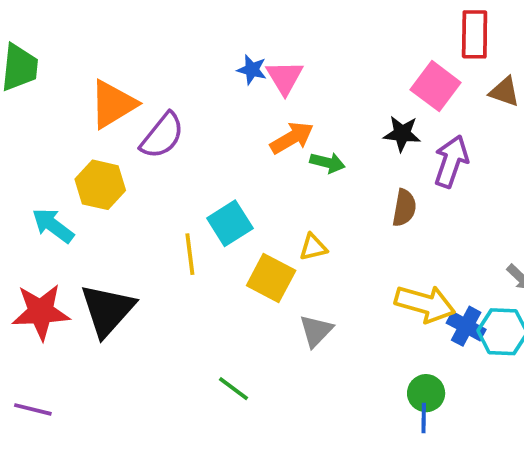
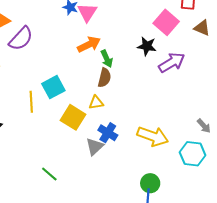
purple arrow: (451, 161) -> (172, 62), turned 36
green arrow: (327, 163) -> (107, 59), turned 48
brown semicircle: (404, 208) -> (104, 78), moved
blue cross: (466, 326) -> (108, 133), moved

